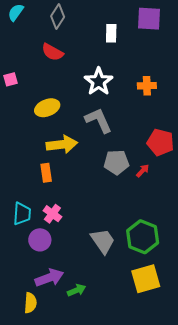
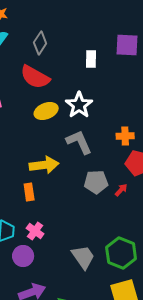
red semicircle: (52, 52) -> (35, 77), size x1.4
orange cross: (147, 86) -> (125, 136), moved
yellow ellipse: (47, 108) -> (46, 111), moved

